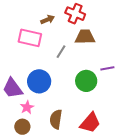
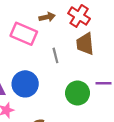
brown trapezoid: (85, 37) -> (85, 44), turned -105
gray line: (61, 52) -> (55, 55), turned -56

